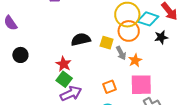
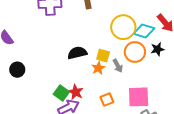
orange circle: (129, 31) -> (135, 52), moved
orange star: (135, 60) -> (98, 68), moved
red star: (64, 64) -> (76, 92), moved

